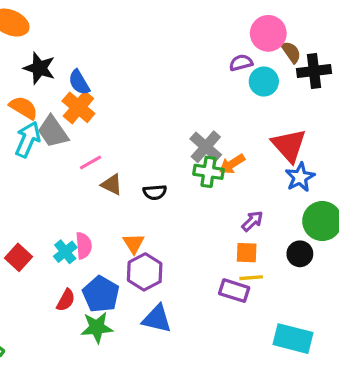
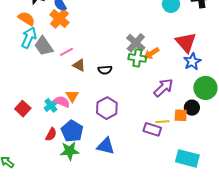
gray trapezoid: (53, 132) -> (44, 46), moved
purple arrow: (252, 221) -> (163, 88), size x1.5
orange triangle: (134, 243) -> (72, 96), moved
pink semicircle: (84, 246) -> (62, 102), turned -63
orange square: (247, 253) -> (181, 115), moved
purple hexagon: (145, 272) -> (107, 108), moved

